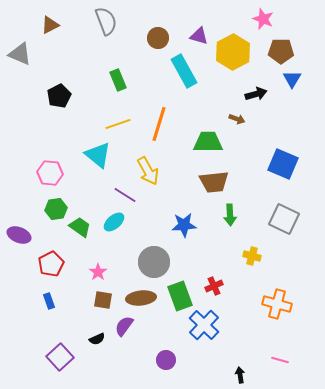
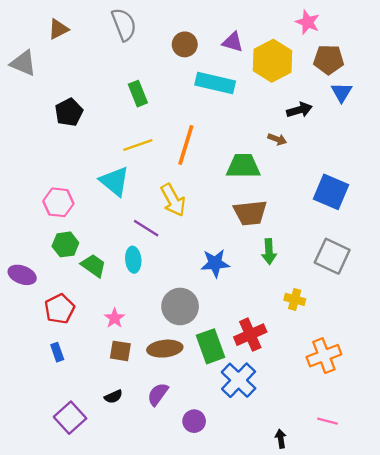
cyan rectangle: (184, 71) -> (215, 83), turned -48
cyan ellipse: (114, 222) -> (133, 260), turned -55
red cross: (214, 286) -> (250, 335), size x1.5
orange cross: (277, 304) -> (324, 356), turned -36
purple semicircle: (124, 326) -> (158, 394), moved

